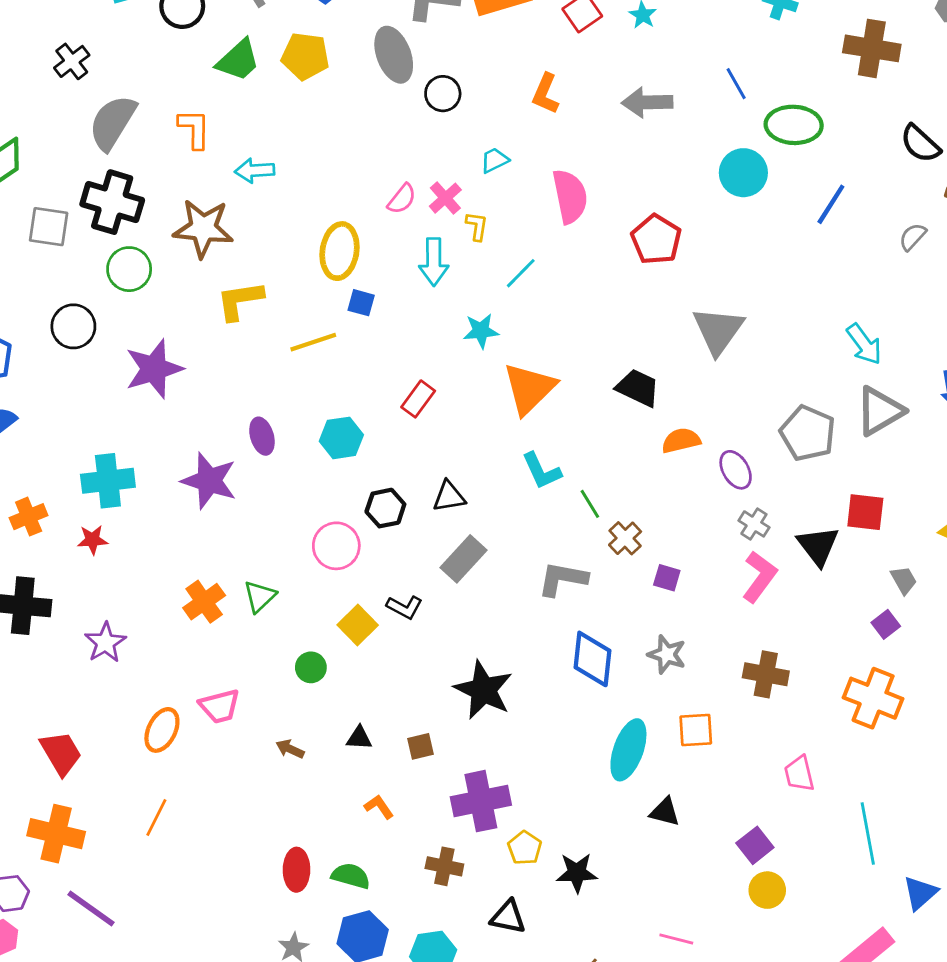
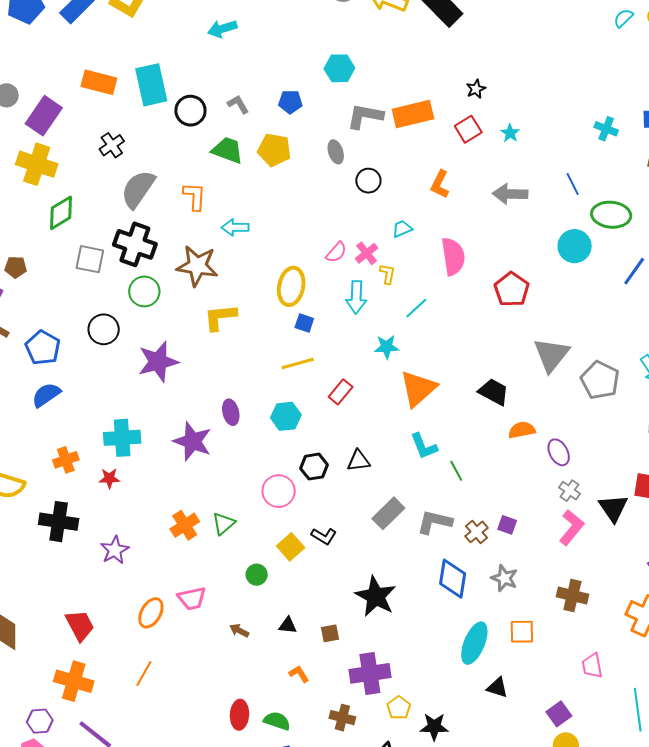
gray ellipse: (394, 55) -> (336, 152), size x0.6
green trapezoid: (238, 60) -> (228, 150), turned -120
yellow line: (313, 342) -> (298, 363), moved
gray pentagon: (808, 433) -> (600, 380), moved
brown cross: (625, 538) -> (477, 532), moved
gray rectangle: (464, 559) -> (388, 513), moved

